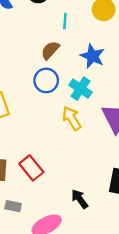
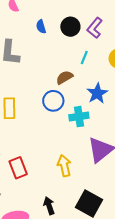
cyan cross: (80, 89) -> (79, 117), turned 30
yellow arrow: (72, 118) -> (64, 166), moved

